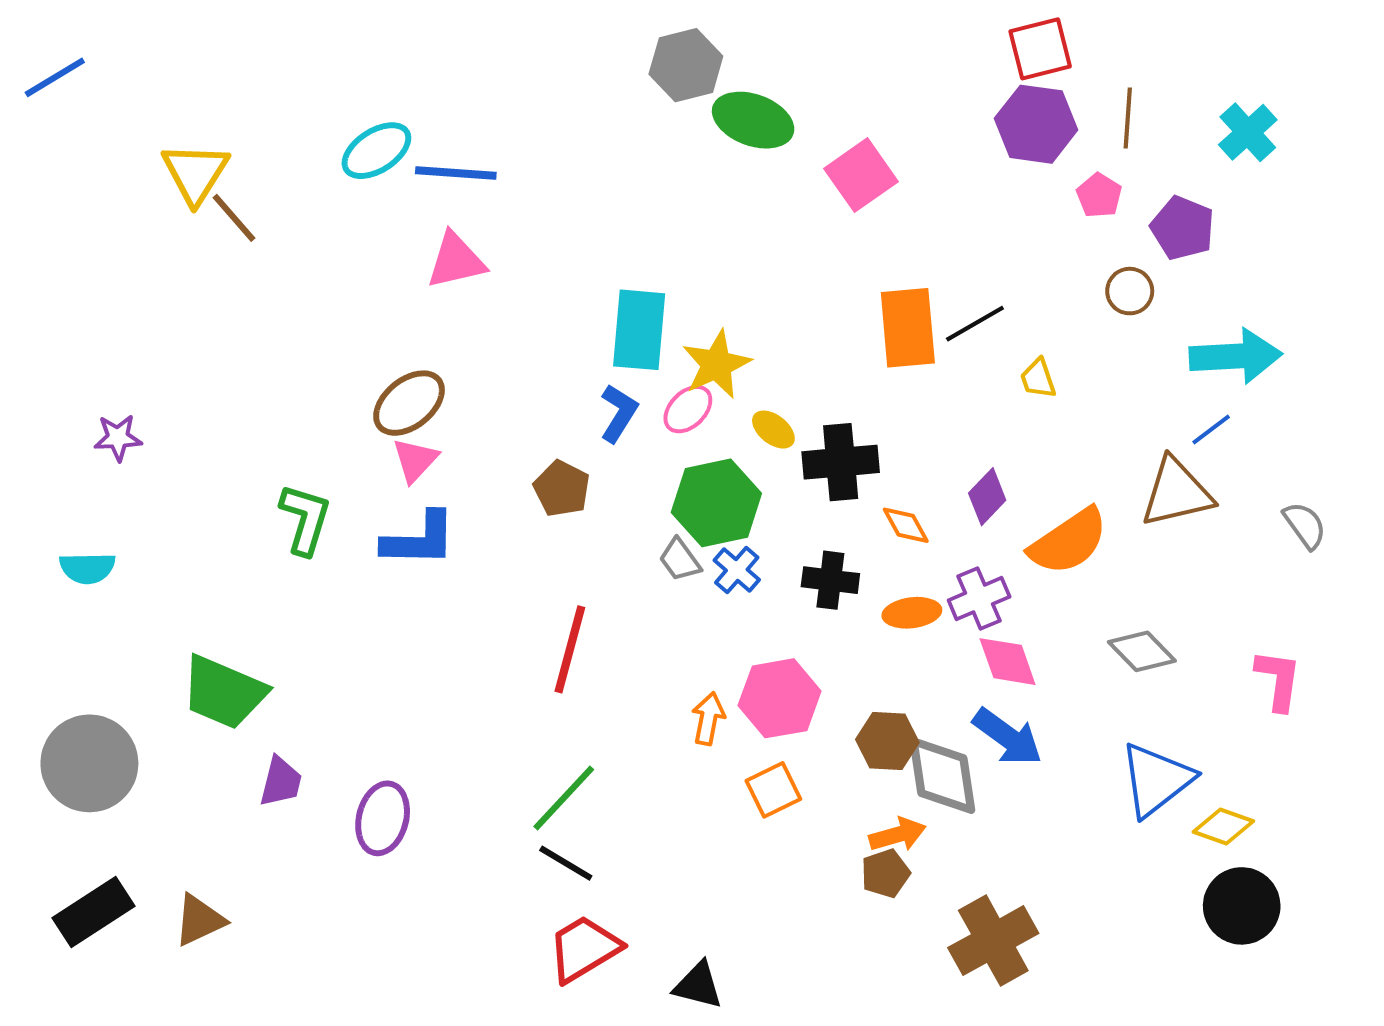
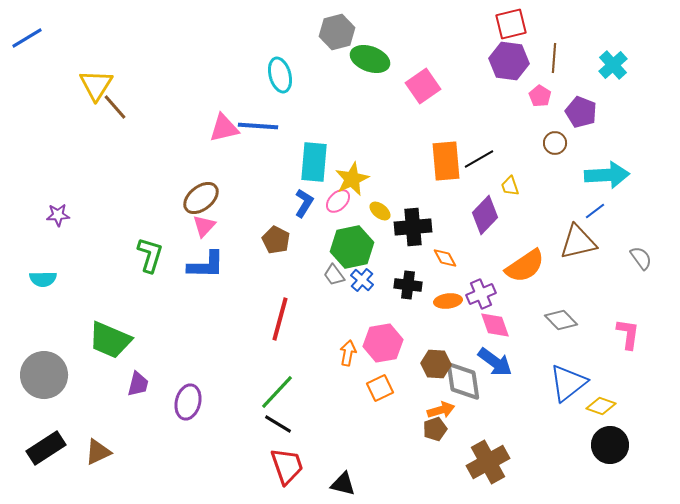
cyan ellipse: (376, 151) -> (280, 75), moved, turned -72
blue line: (456, 173) -> (258, 126), moved
purple diamond: (987, 497) -> (485, 215), moved, size x1.4
red trapezoid: (584, 949) -> (287, 466), turned 102

